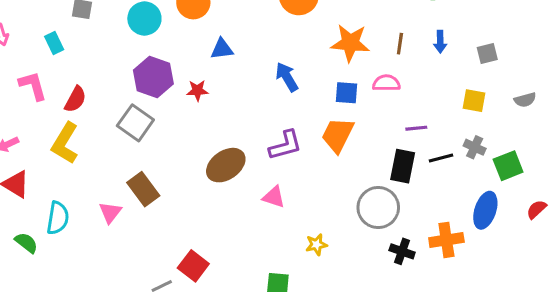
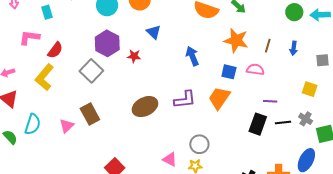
blue triangle: (222, 49) -> (154, 32), turned 42
pink L-shape: (33, 86) -> (29, 38), turned -75
pink triangle: (274, 197) -> (170, 159), moved
gray circle: (378, 208) -> (199, 144), moved, size x0.7

